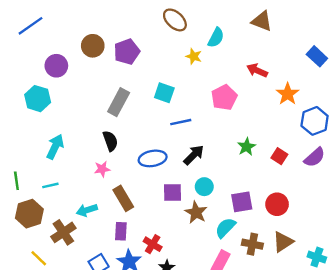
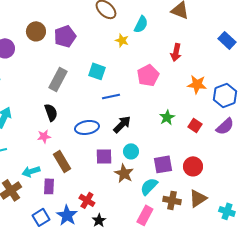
red arrow: (257, 70) -> (176, 52), turned -102
orange star: (288, 94) -> (197, 84), moved, turned -30
purple rectangle: (121, 231) -> (49, 186), moved

